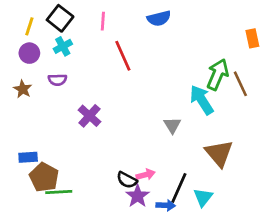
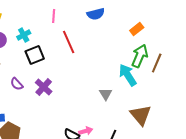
black square: (60, 18) -> (35, 55), moved, turned 30
orange rectangle: (252, 38) -> (137, 29), moved, turned 64
purple semicircle: (57, 80) -> (17, 84), moved, turned 48
brown line: (240, 84) -> (157, 63), turned 48

